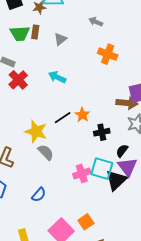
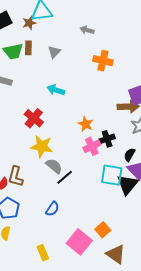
red cross: (18, 80) -> (34, 118), moved
black line: (63, 118) -> (65, 177), moved
pink cross: (82, 173) -> (92, 146), moved

